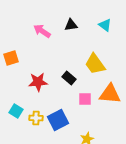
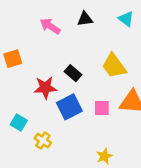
black rectangle: (69, 78) -> (73, 73), moved
yellow cross: (36, 118) -> (43, 141), moved, turned 32
blue square: (58, 120) -> (69, 107), moved

